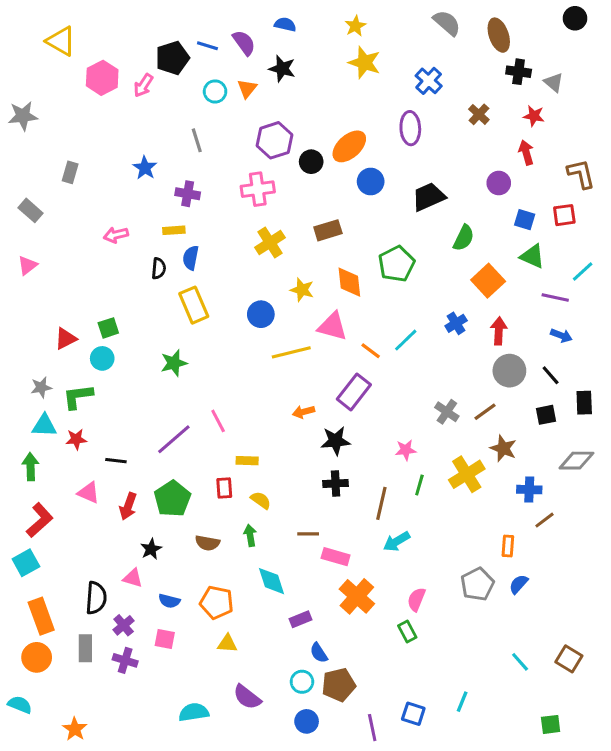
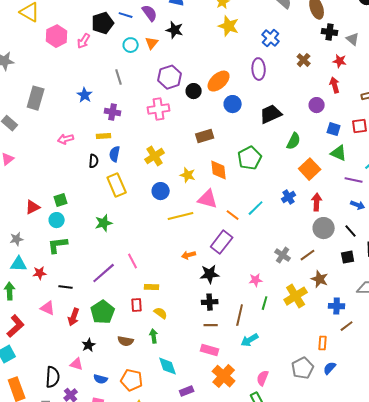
gray rectangle: (70, 172) -> (36, 98), size x1.6
yellow cross: (270, 243) -> (155, 156), moved
green L-shape: (78, 397) -> (58, 245), moved
brown line: (308, 534) -> (211, 325), moved

